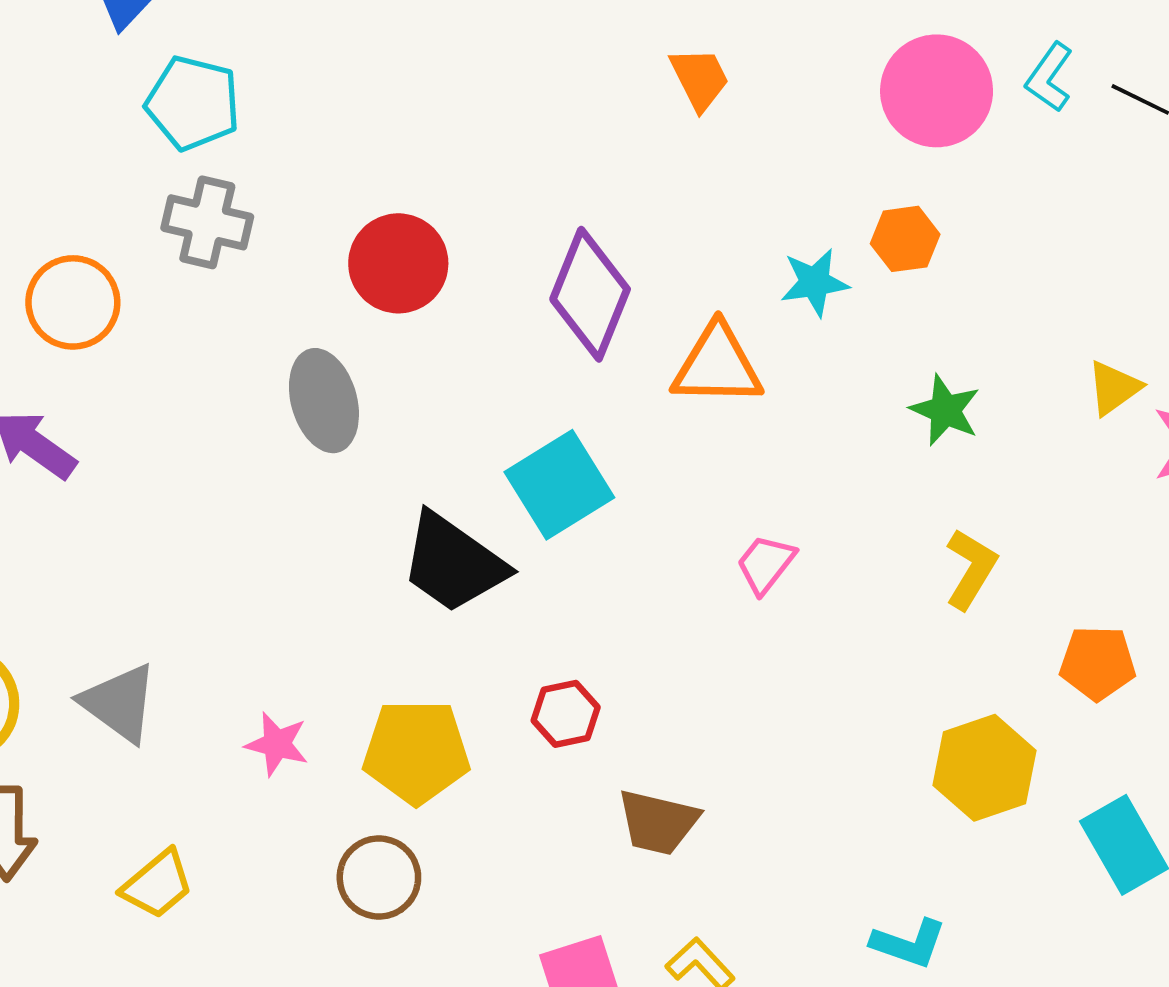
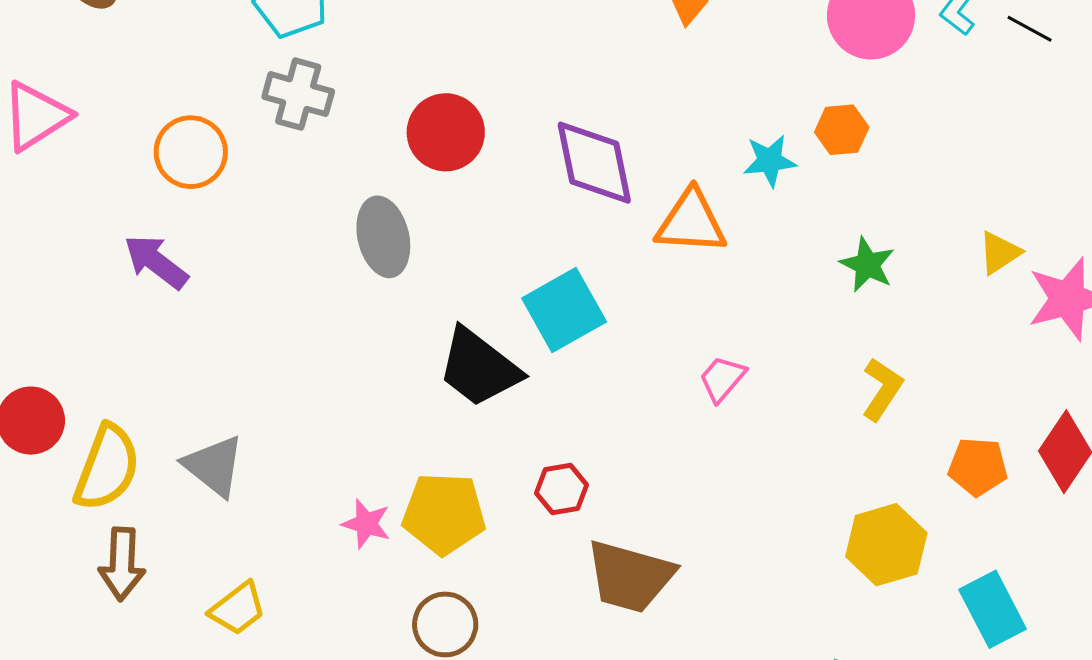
purple diamond: (590, 294) -> (594, 163), turned -36
pink star: (277, 744) -> (366, 524), moved
brown trapezoid: (658, 822) -> (630, 576), size x1.4
brown circle: (379, 877) -> (445, 624), moved

